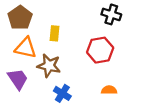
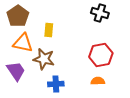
red hexagon: (100, 50) -> (101, 55), moved
blue cross: (62, 93) -> (56, 84), turned -35

